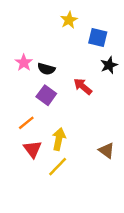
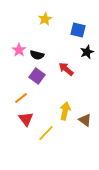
yellow star: (69, 20) -> (45, 19), moved
yellow arrow: (59, 139) -> (65, 111), moved

